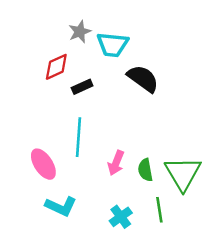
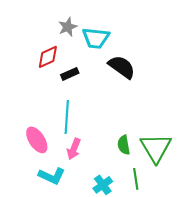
pink arrow: (116, 163) -> (74, 149), moved

